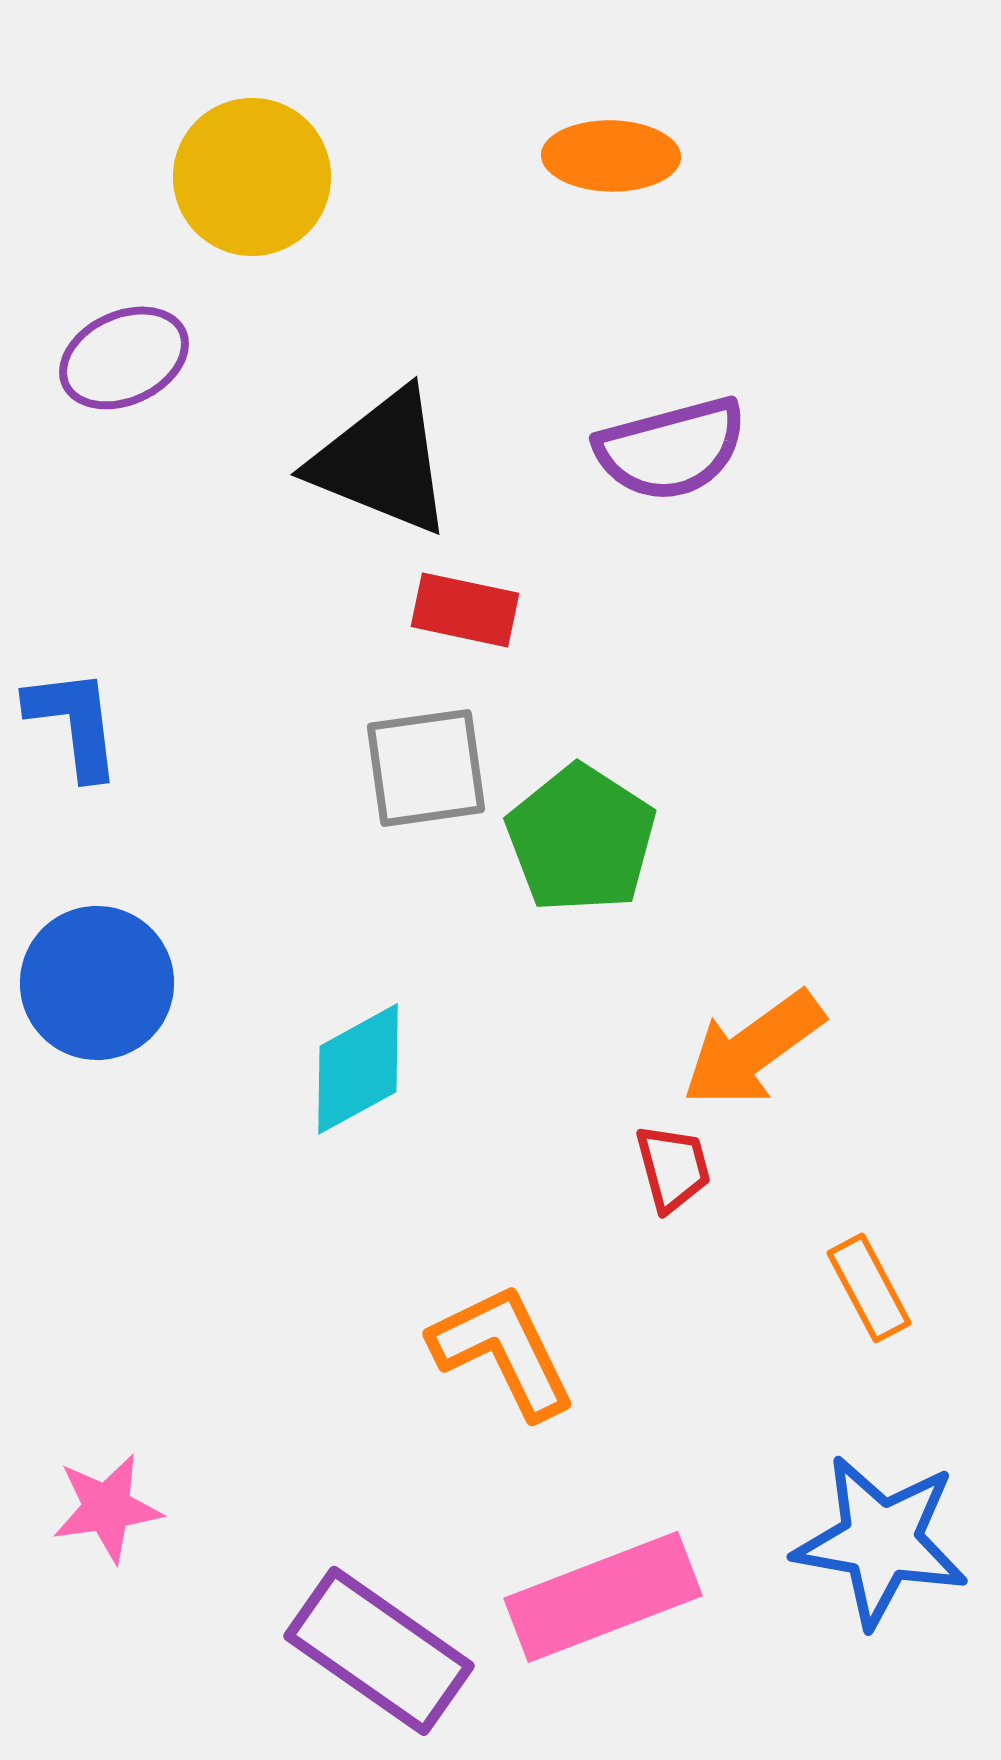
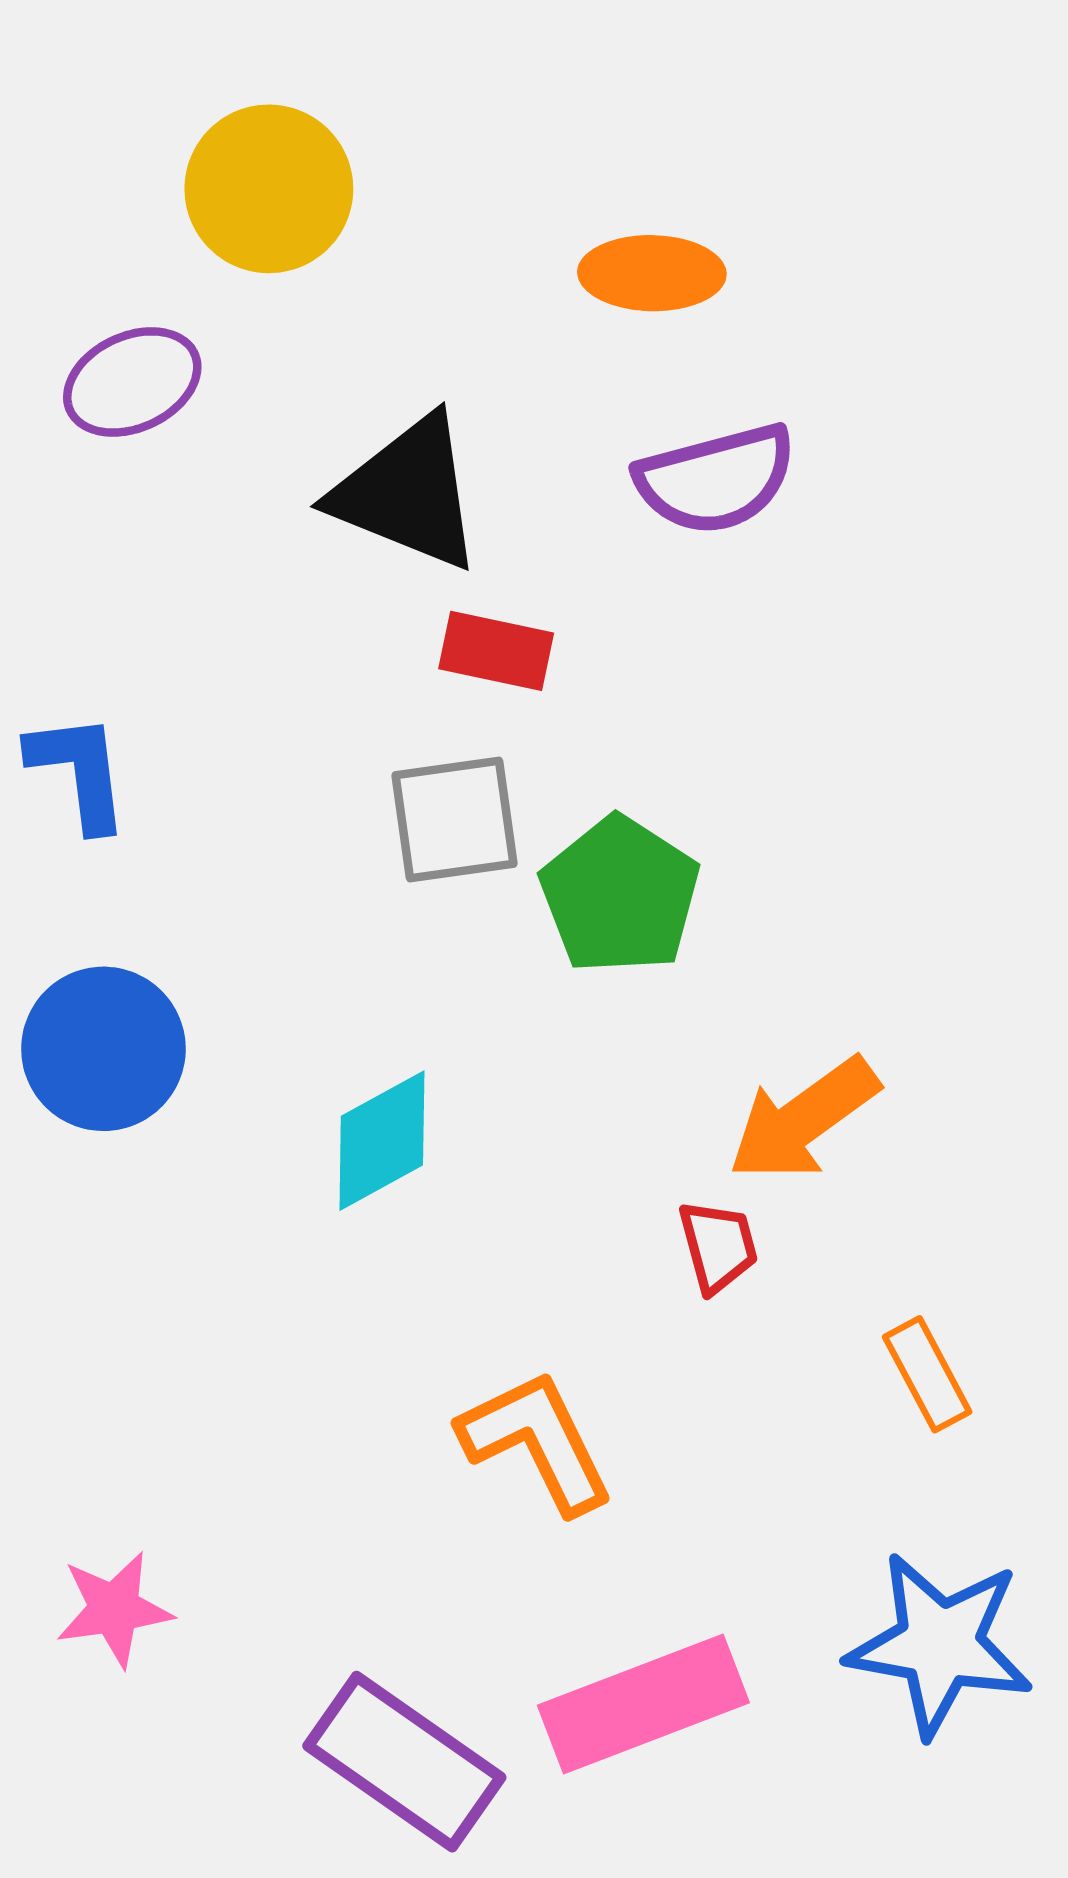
orange ellipse: (611, 156) -> (652, 273), moved

